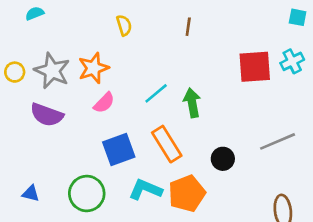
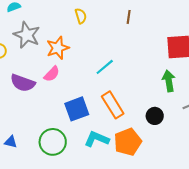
gray star: (52, 71) -> (27, 35), moved
pink semicircle: (104, 103) -> (52, 74), moved
green arrow: (192, 103) -> (169, 81), moved

